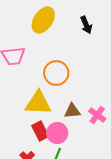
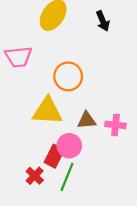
pink cross: (97, 115) -> (115, 125), turned -30
red rectangle: (40, 131) -> (54, 156), moved, turned 54

